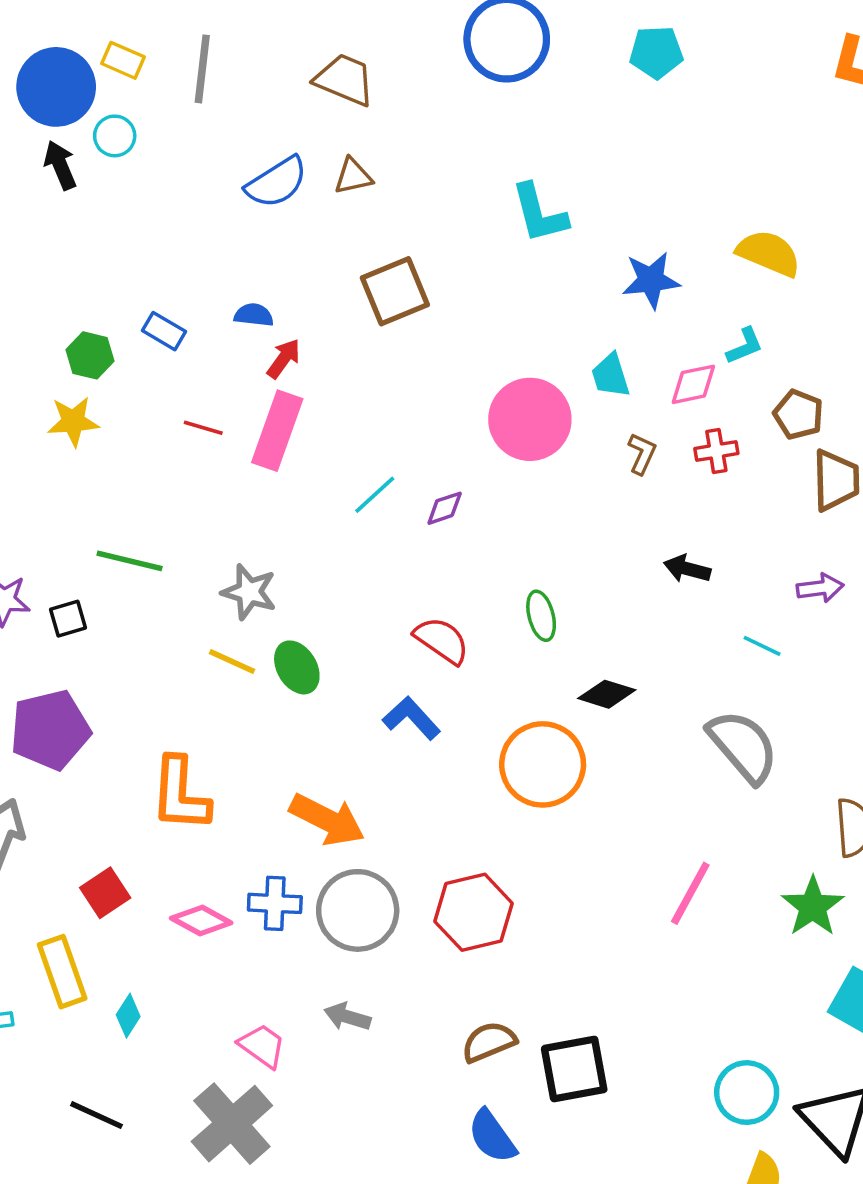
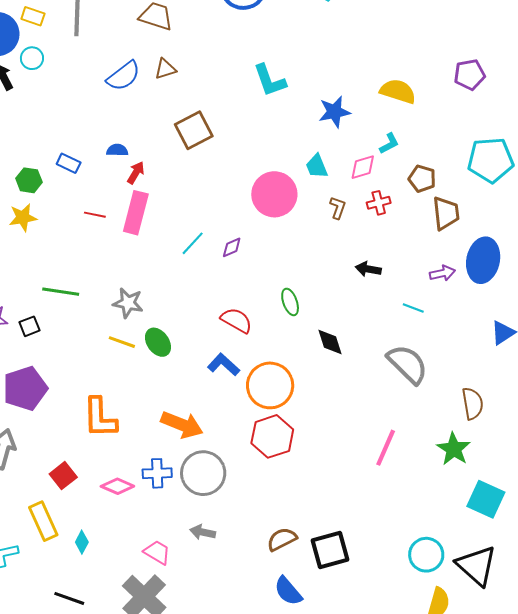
black diamond: (607, 694) -> (330, 342), turned 60
orange circle: (543, 764) -> (270, 385), moved
red hexagon: (474, 912) -> (272, 436), moved

